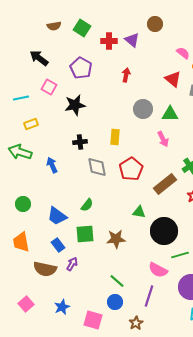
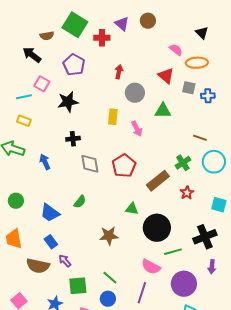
brown semicircle: (54, 26) -> (47, 36), moved
green square: (82, 28) -> (75, 25), size x1.4
purple triangle: (132, 40) -> (122, 24), moved
cyan line: (21, 98) -> (24, 97), moved
gray circle: (143, 109) -> (135, 93), moved
yellow rectangle: (31, 124) -> (24, 121), turned 40
yellow rectangle: (115, 137) -> (113, 117), moved
pink arrow: (163, 139) -> (137, 129), moved
green square: (85, 234) -> (78, 286), moved
purple arrow: (72, 264) -> (65, 261), turned -72

